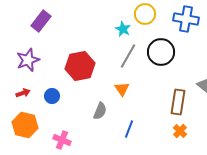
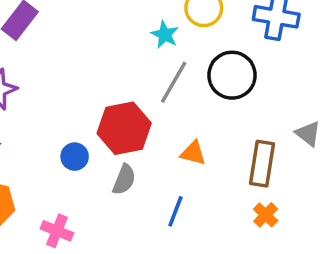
red hexagon: (80, 66) -> (124, 128), moved
orange triangle: (122, 89) -> (193, 153), moved, turned -42
blue circle: (52, 96) -> (75, 157), moved

